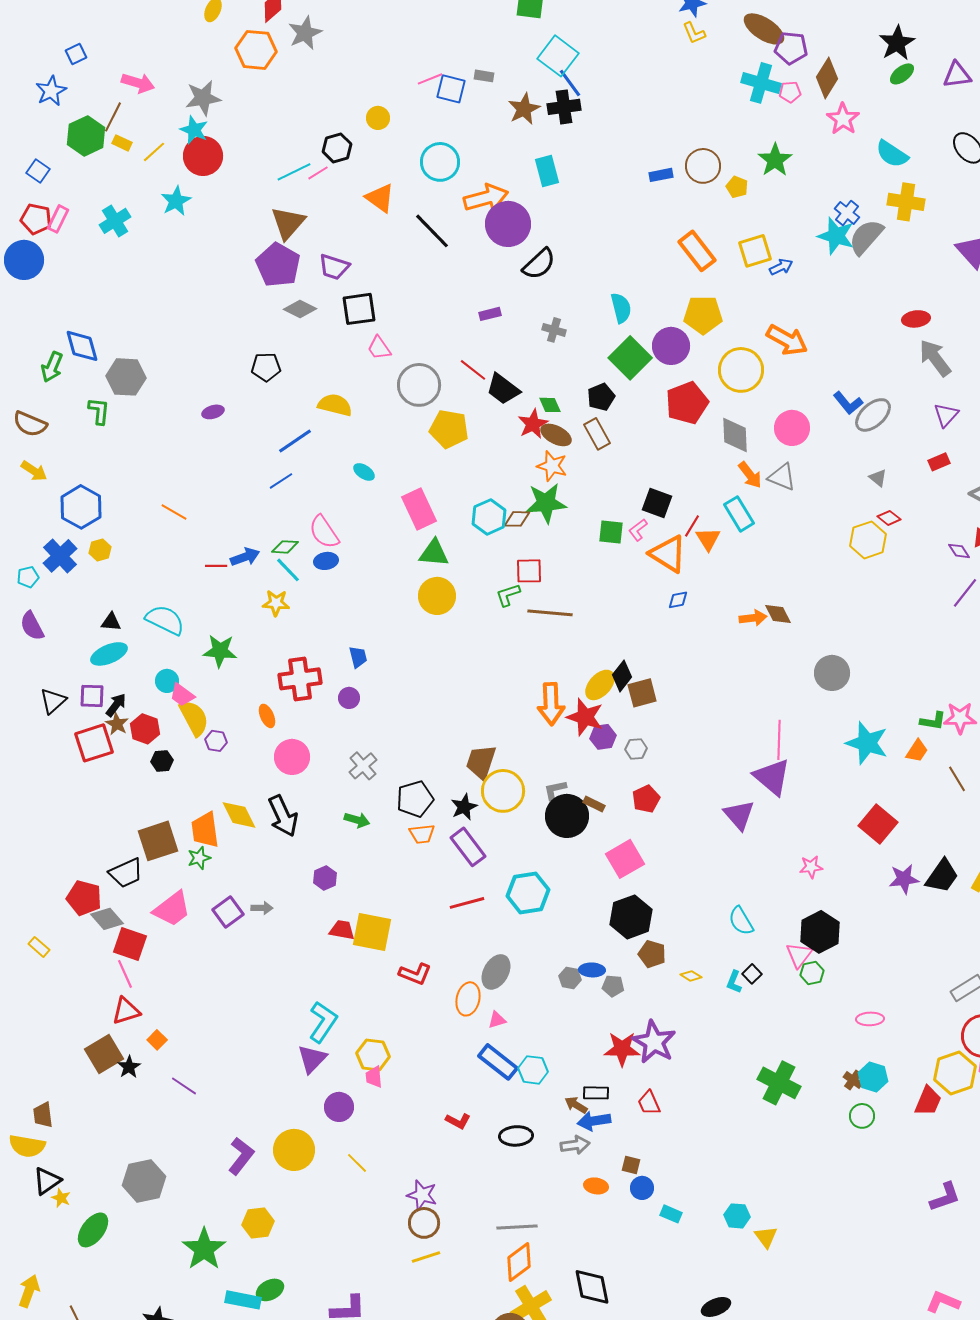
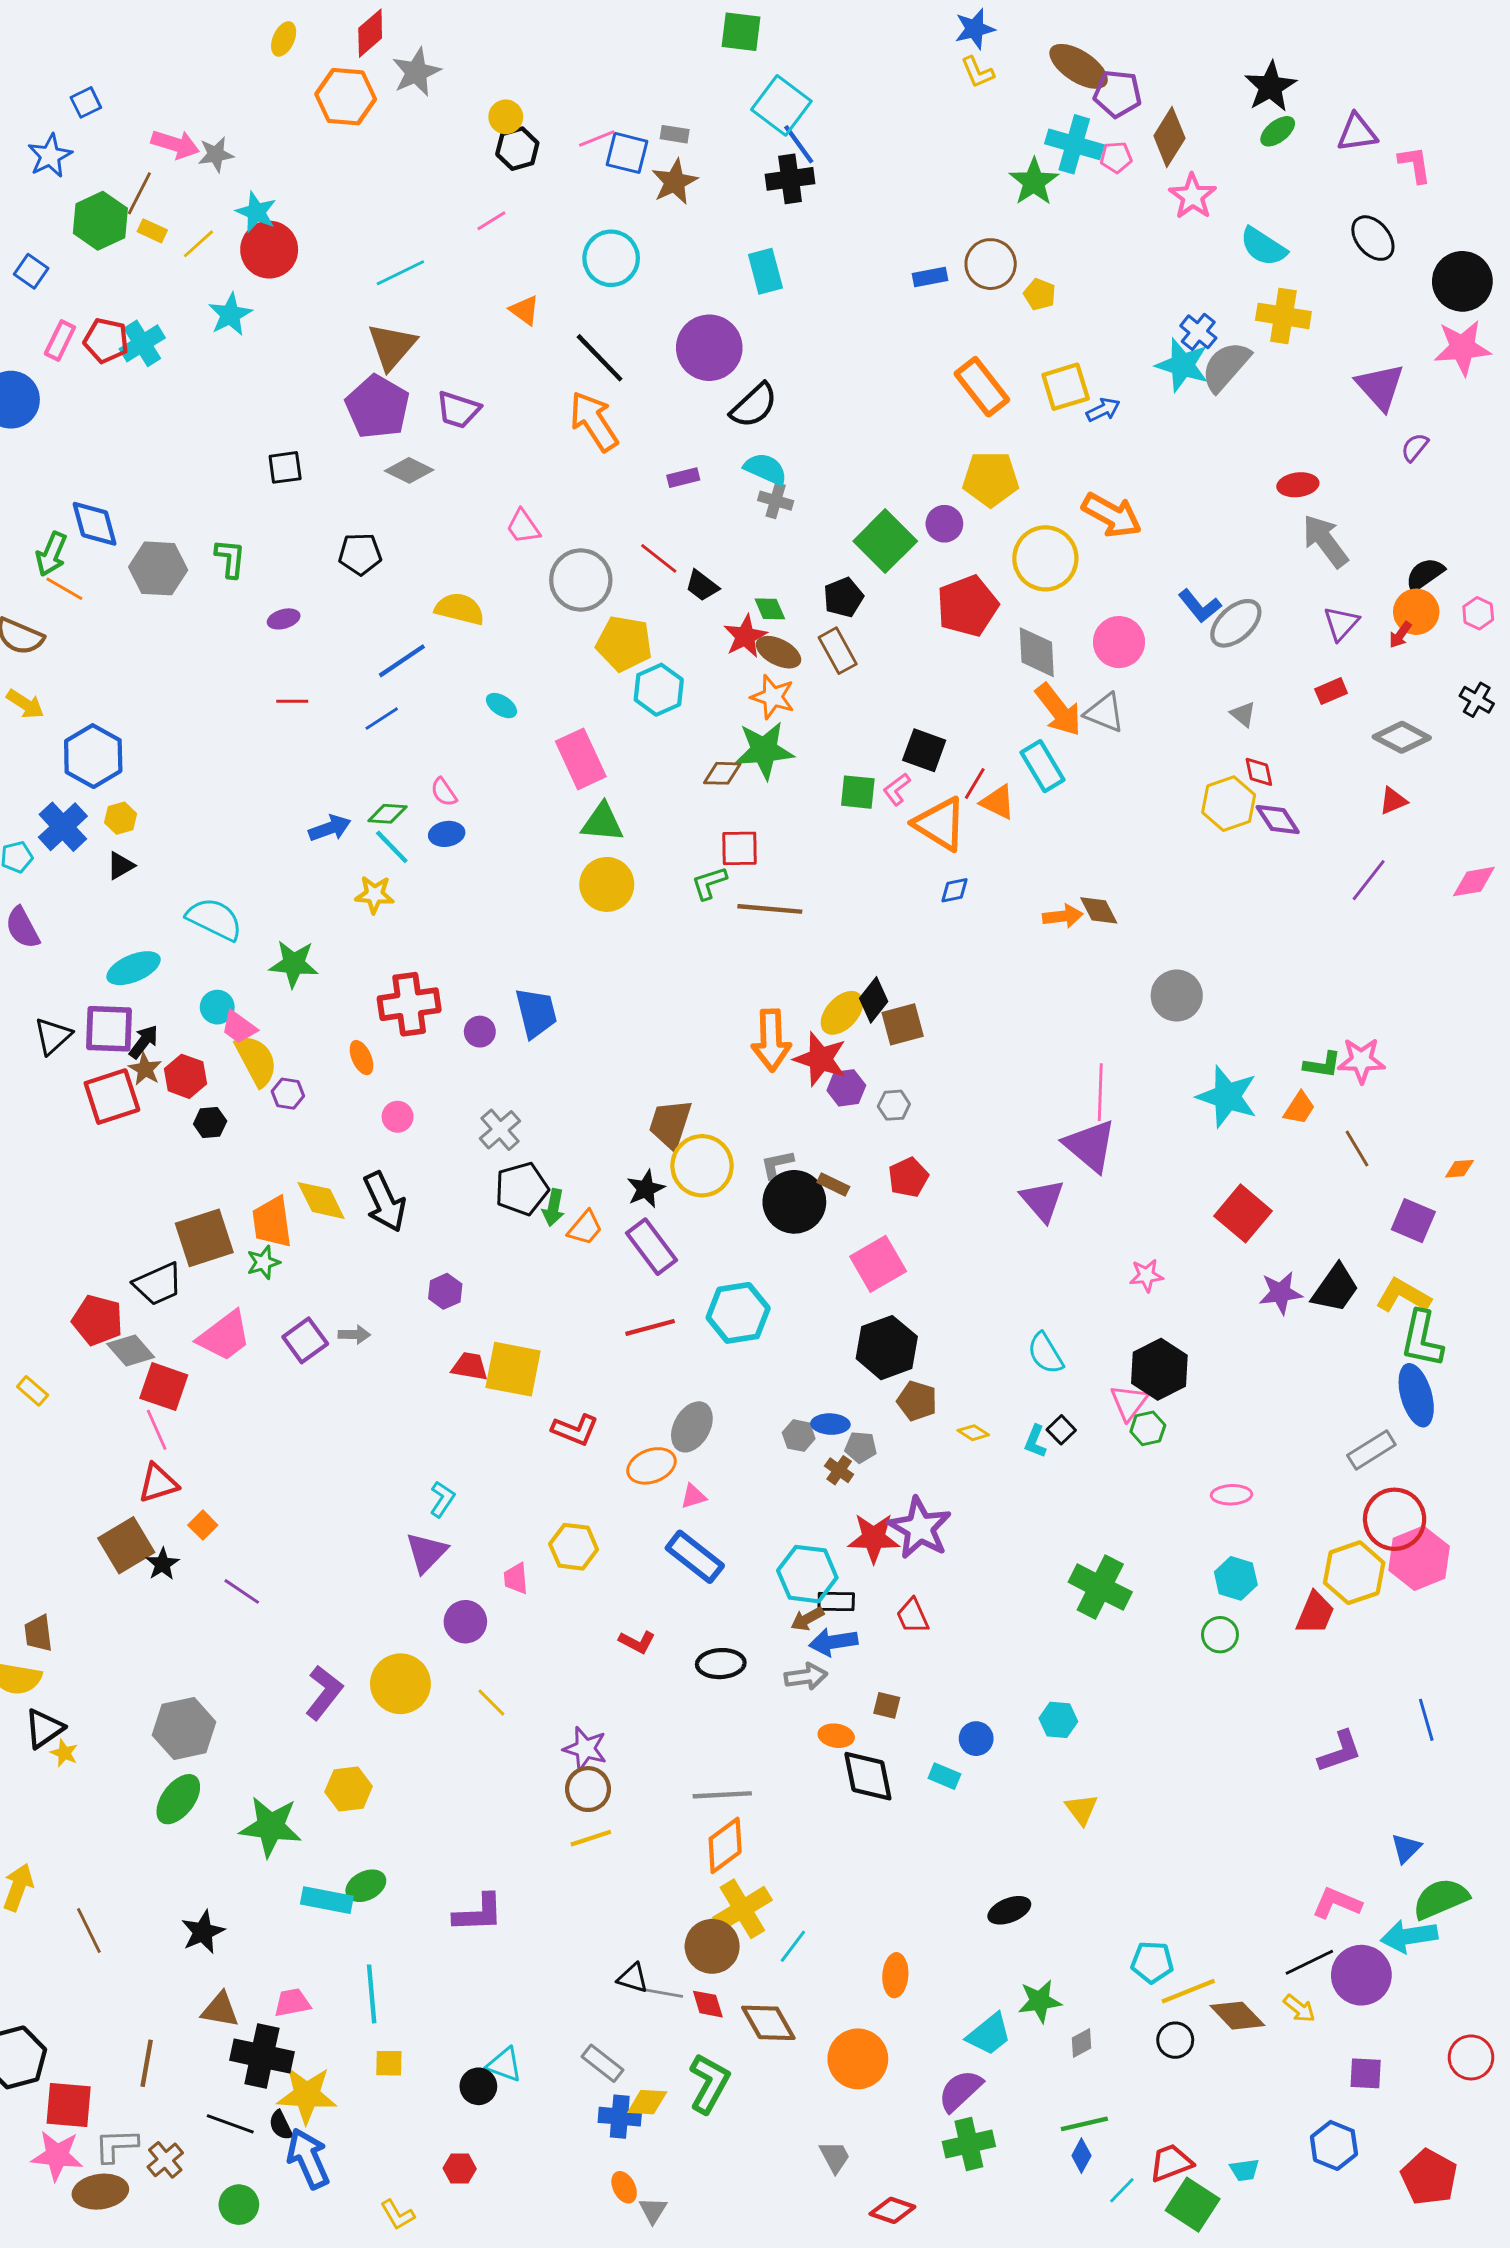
gray star: (203, 98) -> (216, 154), moved, size x0.7
brown star: (524, 109) -> (675, 182), moved
yellow circle: (378, 118) -> (506, 117), moved
black hexagon: (337, 148) -> (517, 149), moved
green star: (775, 160) -> (1034, 182), moved
pink line: (318, 173) -> (491, 221), moved
orange triangle: (380, 198) -> (525, 310), size x0.7
orange arrow: (486, 198) -> (594, 421), moved, turned -108
red pentagon: (36, 219) -> (106, 341), moved
cyan semicircle: (621, 308) -> (765, 469), moved, turned -52
black square: (359, 309) -> (285, 467), moved, size x0.7
purple circle: (671, 346) -> (944, 524), size x0.7
black trapezoid: (503, 389) -> (702, 586), size x0.7
green L-shape: (99, 411) -> (230, 558), moved
orange arrow: (750, 475) -> (1058, 710), size x1.4
orange line: (174, 512) -> (64, 589), moved
cyan hexagon: (489, 517) -> (659, 690), moved
red diamond: (889, 518) -> (1259, 772), turned 40
pink semicircle: (324, 532) -> (444, 792), size x0.6
orange triangle: (708, 539) -> (998, 802), turned -32
purple diamond: (959, 551) -> (1278, 820), moved, size x1.4
red line: (216, 566) -> (292, 701), moved
black triangle: (111, 622) -> (121, 866), moved, turned -35
blue trapezoid: (358, 657) -> (536, 1013), moved, size x1.6
purple square: (92, 696) -> (109, 1029), size x1.4
pink circle: (292, 757) -> (398, 1117), size x0.6
black pentagon: (415, 799) -> (522, 1189), moved
green arrow: (357, 820) -> (553, 1208), moved, turned 85
orange trapezoid: (422, 834) -> (585, 1228), turned -44
orange ellipse: (468, 999) -> (652, 1466), turned 56
cyan L-shape: (323, 1022) -> (442, 1499), size x0.6
yellow hexagon: (373, 1055) -> (574, 1547), moved
cyan hexagon: (533, 1070) -> (807, 1574), moved, size x1.4
brown cross: (853, 1080) -> (839, 1470), moved
brown arrow: (576, 1105) -> (807, 1619), turned -60
blue circle: (642, 1188) -> (976, 1739), moved
cyan hexagon: (737, 1216) -> (1058, 1720), moved
green ellipse: (93, 1230) -> (178, 1799), moved
green star: (204, 1249) -> (271, 1827), turned -30
black diamond: (592, 1287) -> (868, 1776), moved

